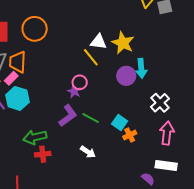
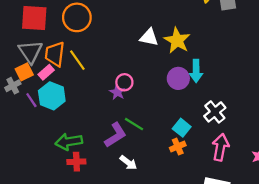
yellow line: (91, 57) -> (77, 60), moved
purple L-shape: (68, 116) -> (115, 135), moved
cyan square: (120, 122) -> (182, 128), moved

